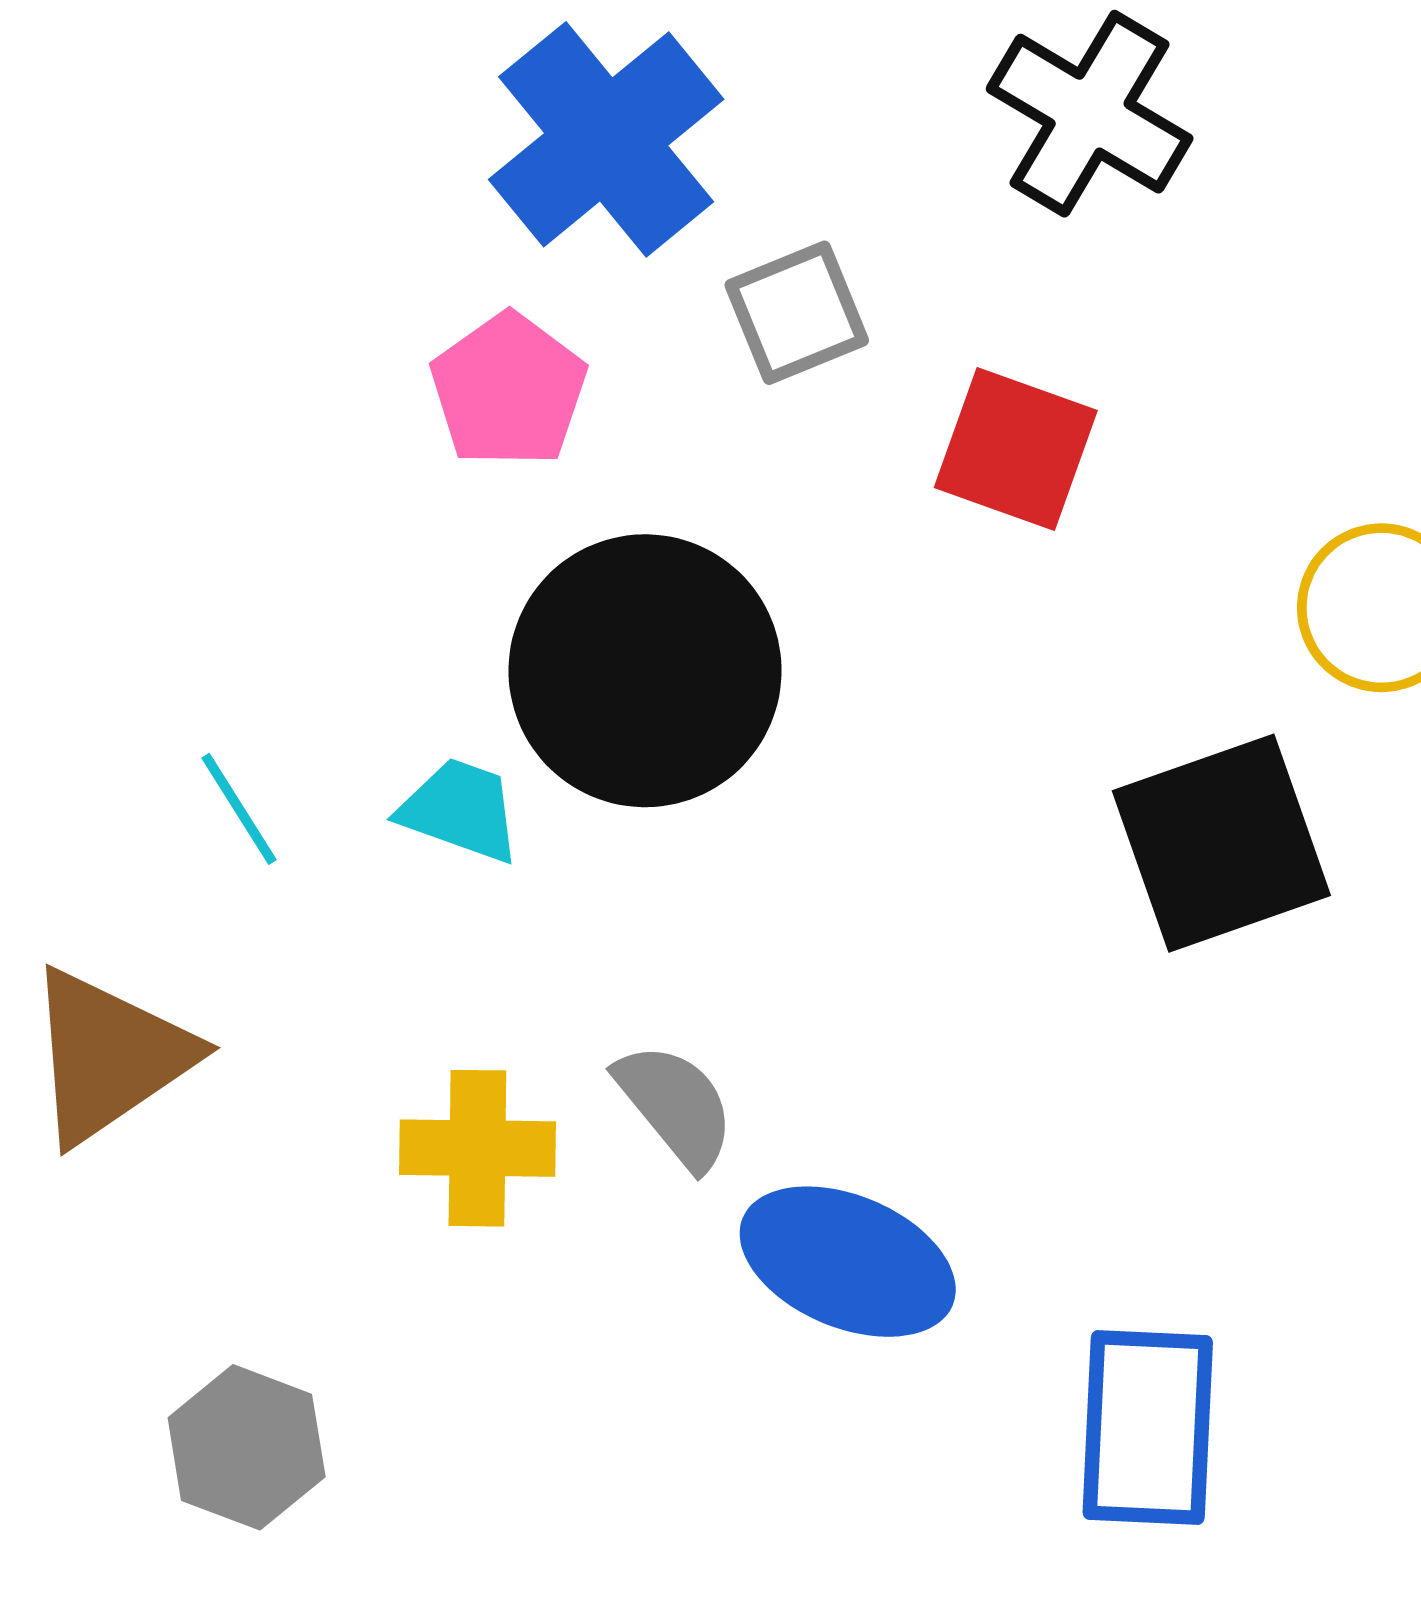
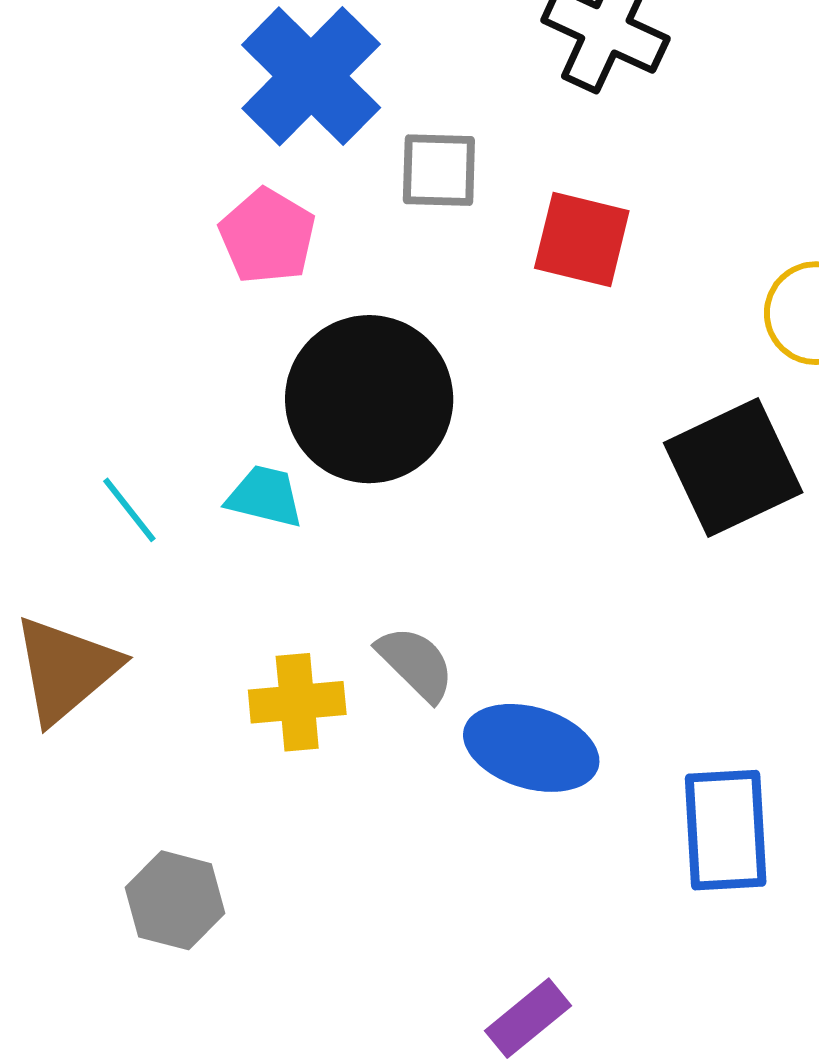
gray square: (797, 313) -> (439, 170), turned 30

